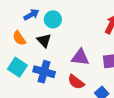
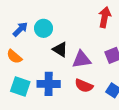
black triangle: (44, 40) -> (60, 50), moved

